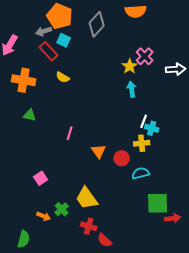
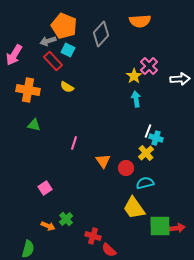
yellow cross: (142, 143) -> (146, 153), turned -35
yellow trapezoid: (87, 198) -> (134, 208), moved
green square: (158, 203) -> (160, 226), moved

